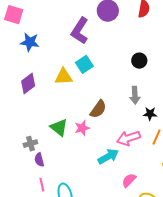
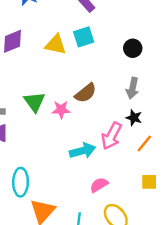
black circle: (139, 61) -> (133, 48), moved
black star: (150, 114) -> (134, 118), moved
pink arrow: (128, 138) -> (112, 136), turned -60

